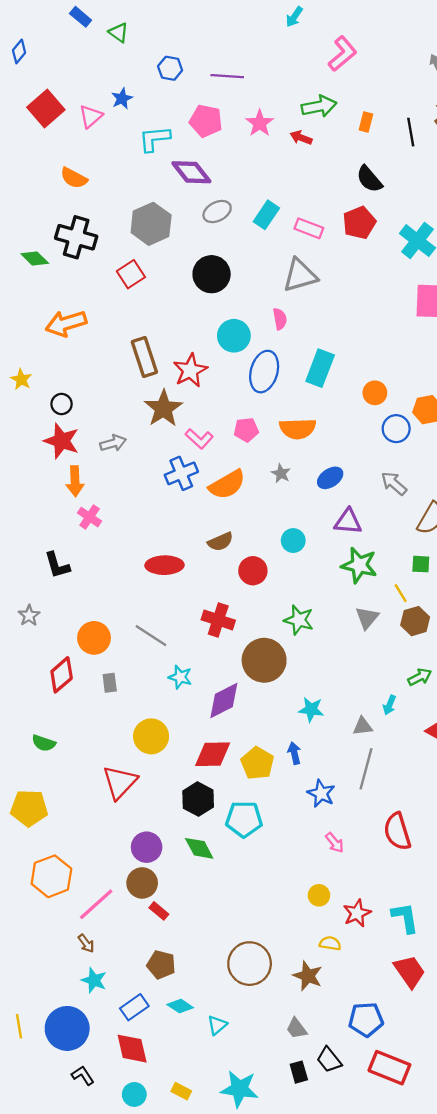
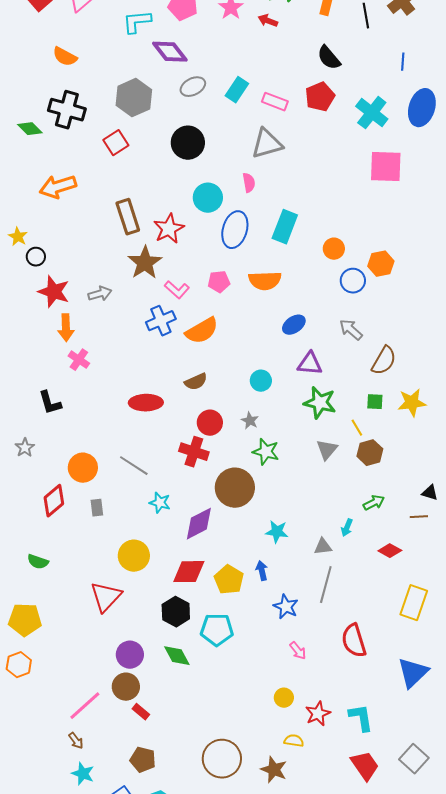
black circle: (62, 404) -> (36, 257), moved
gray star: (281, 473) -> (250, 421), moved
red circle: (253, 571) -> (210, 423), moved
orange hexagon: (51, 876) -> (19, 665), moved, size x0.7

